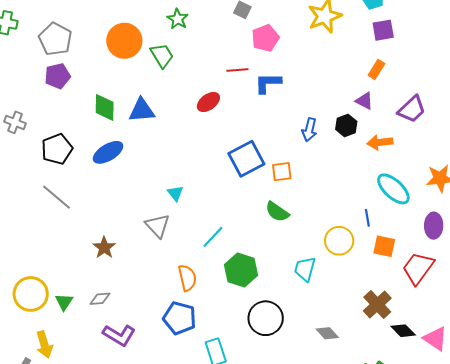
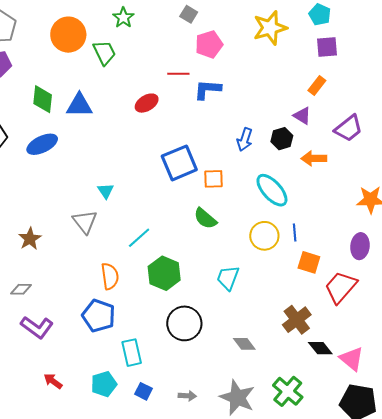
cyan ellipse: (393, 189) -> (272, 190), moved
yellow circle: (339, 241) -> (264, 236), moved

